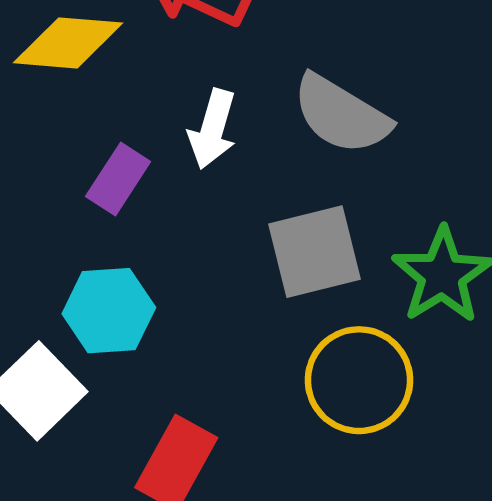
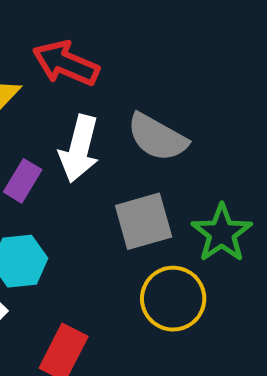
white arrow: (212, 129) -> (79, 149), size x1.4

